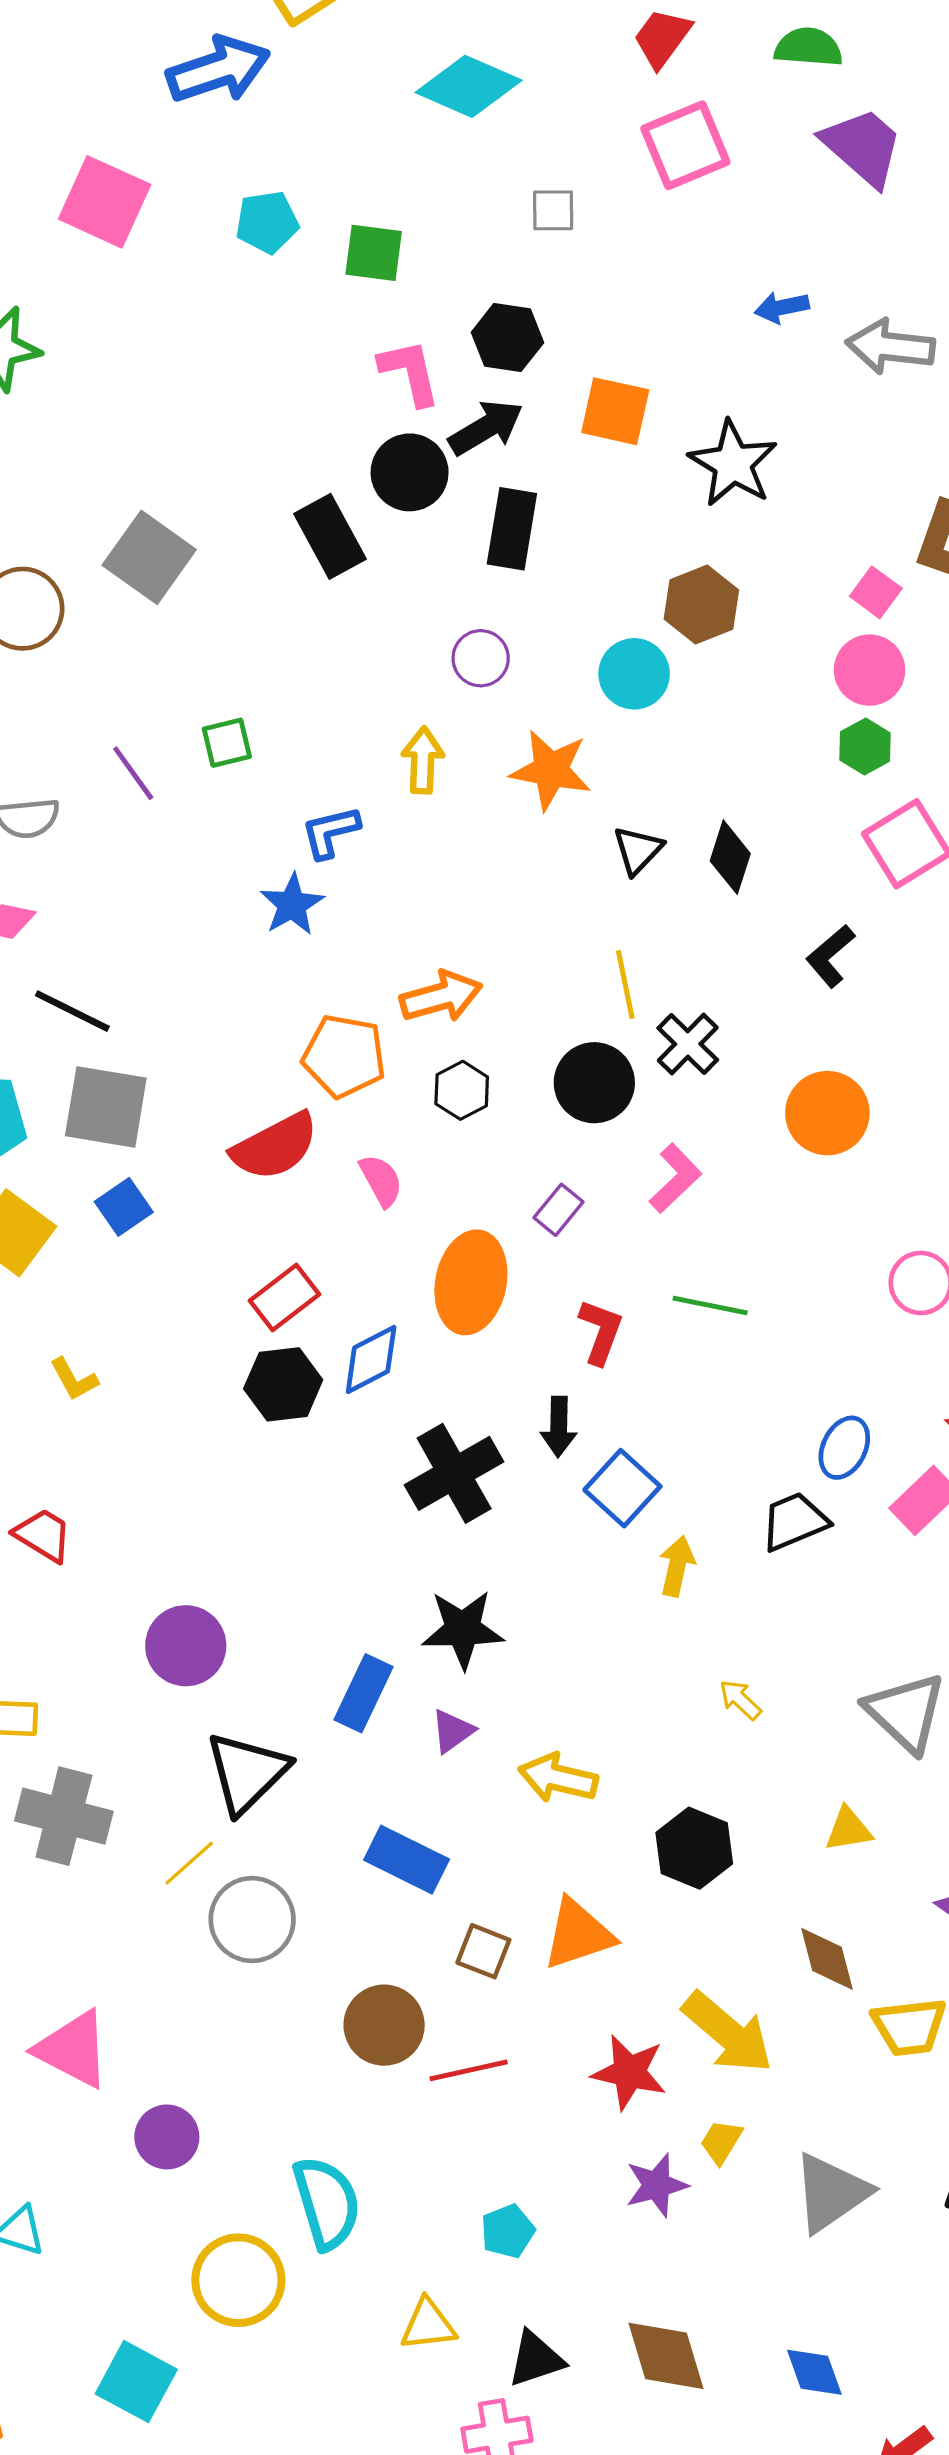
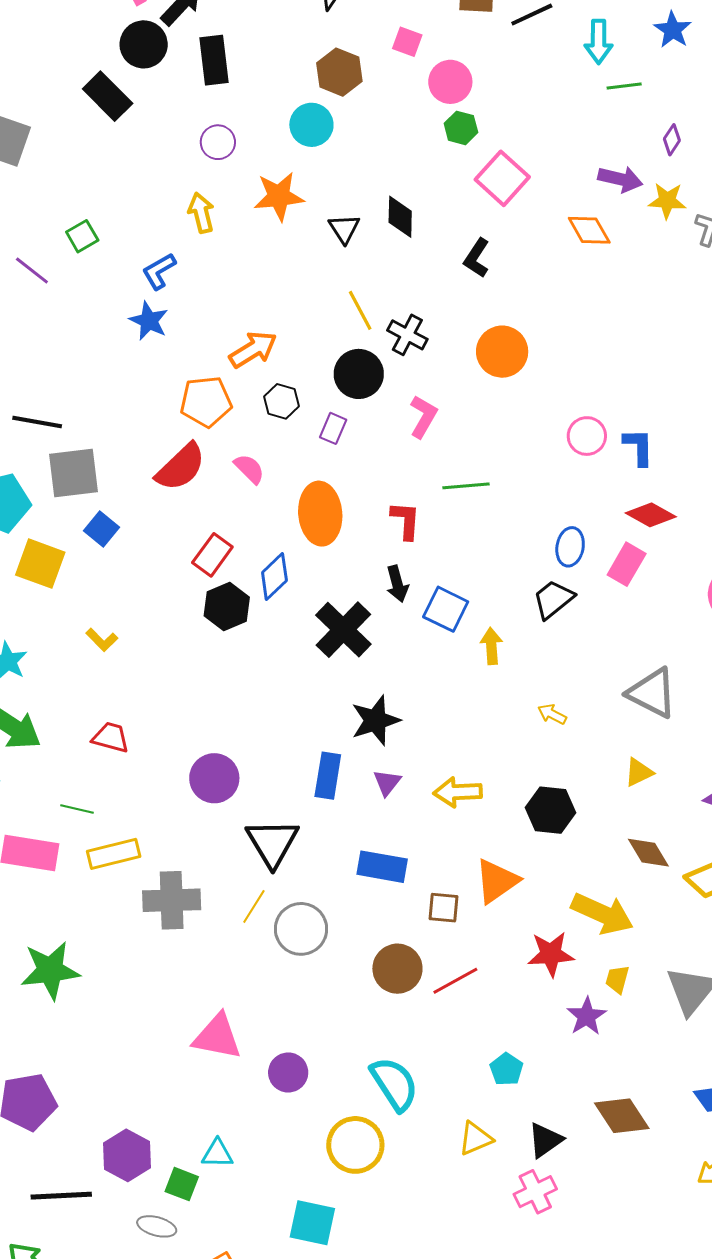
pink square: (876, 592) -> (407, 42), moved
purple rectangle: (558, 1210) -> (333, 428), moved

